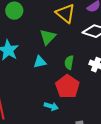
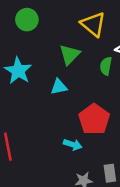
green semicircle: (69, 62) -> (106, 66), moved

